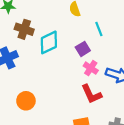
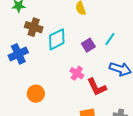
cyan line: (99, 29) -> (110, 39), moved, turned 56
pink cross: (91, 68) -> (77, 73), moved

